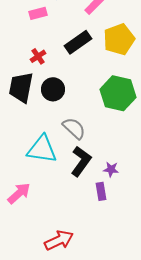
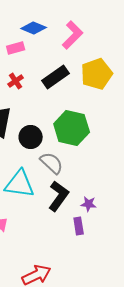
red cross: (38, 56) -> (16, 81), moved
black circle: (53, 89) -> (31, 137), moved
green hexagon: (118, 93) -> (72, 128), moved

